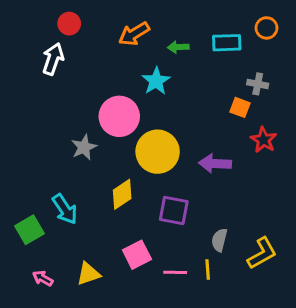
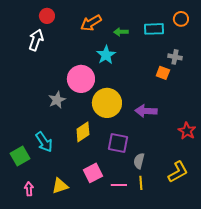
red star: (264, 140) -> (187, 131), moved
gray semicircle: (219, 240) -> (139, 161), moved
pink arrow: (43, 278) -> (29, 189), turned 56

